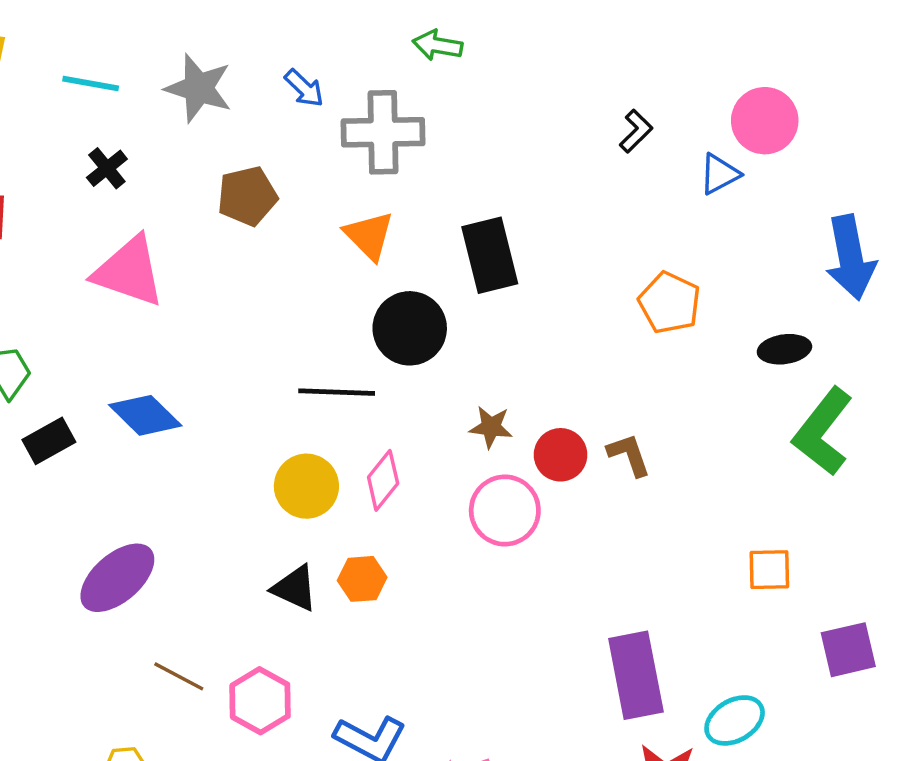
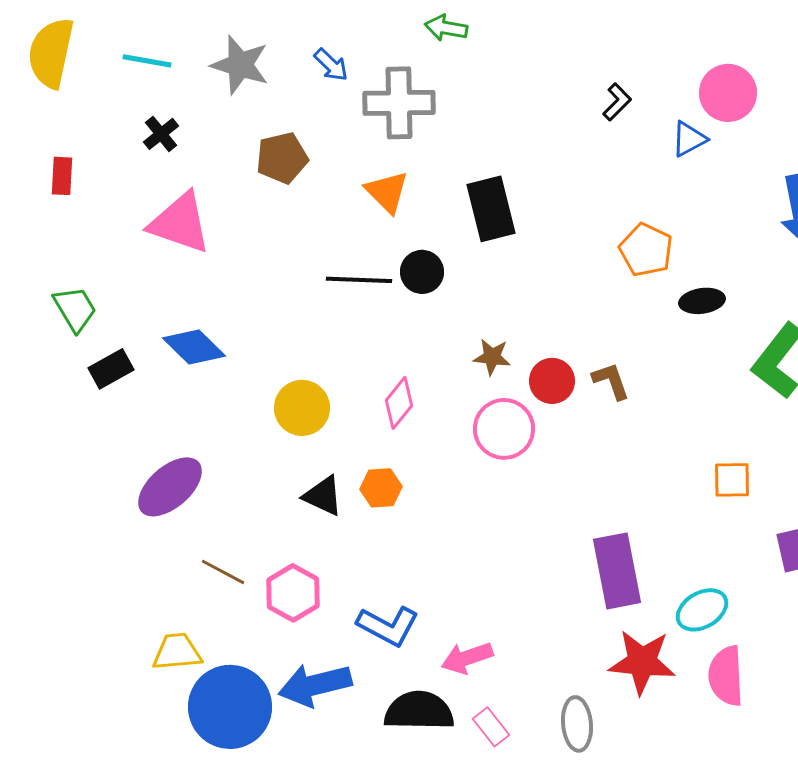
black circle: (410, 328) -> (422, 272), size x0.7
black ellipse: (784, 349) -> (702, 301), moved
black line: (337, 392) -> (359, 280), moved
yellow circle: (306, 486) -> (302, 408), moved

